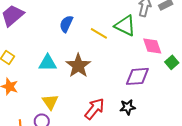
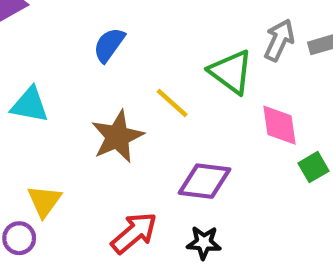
yellow line: (99, 33) -> (172, 103), moved
cyan triangle: (48, 63) -> (30, 105), moved
purple diamond: (137, 76) -> (205, 181), moved

